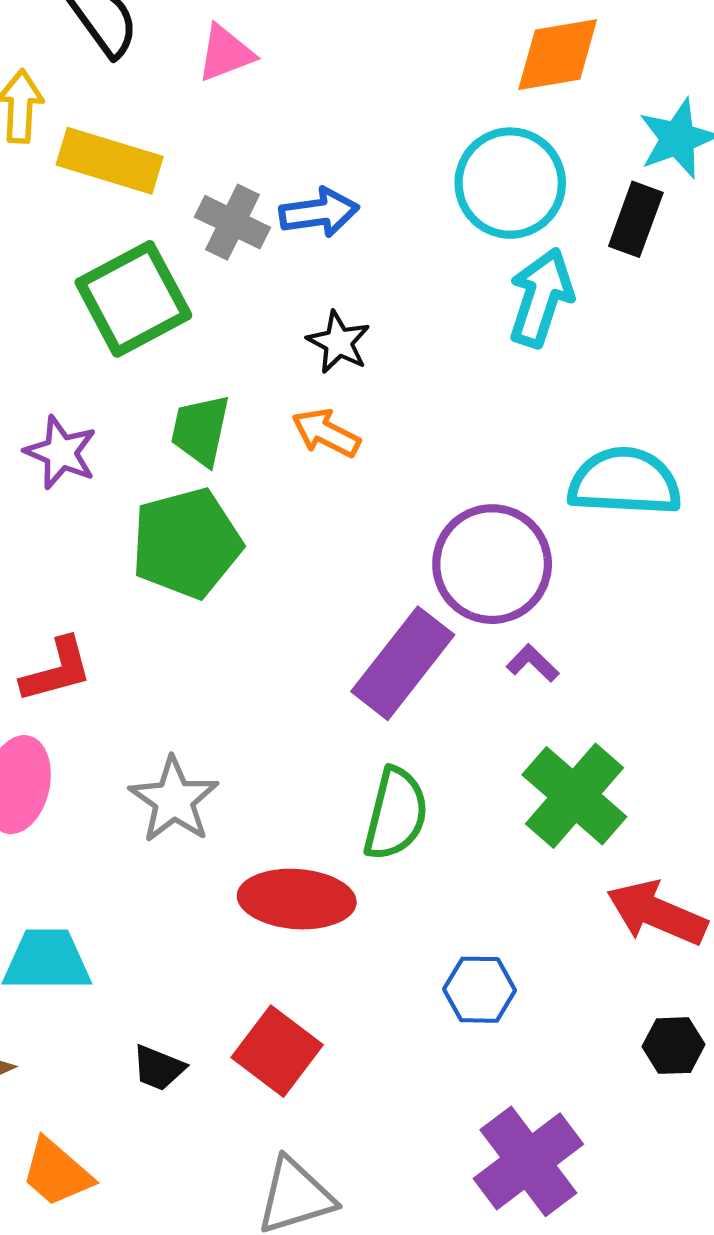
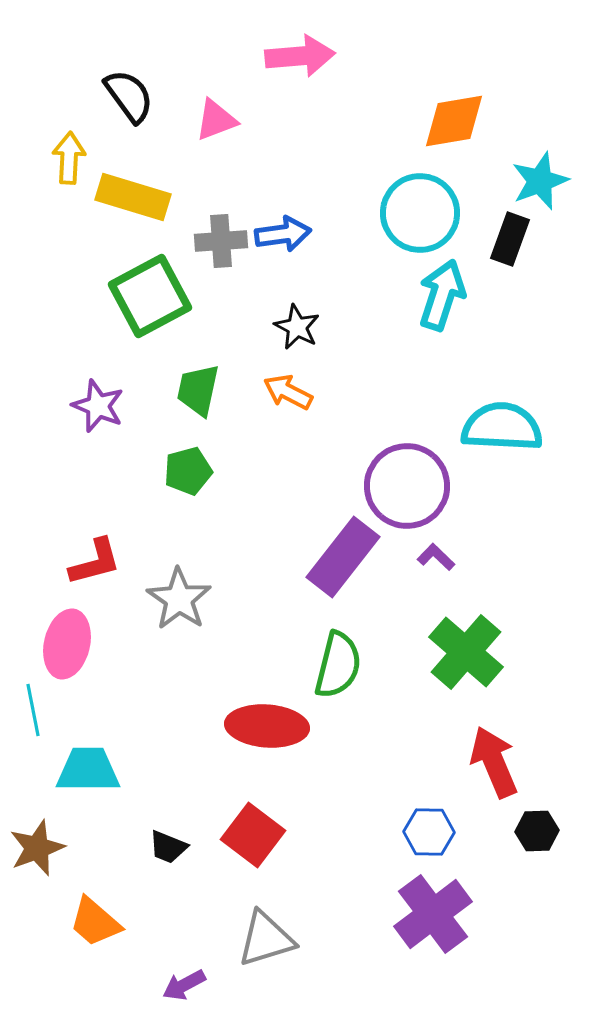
gray cross: (232, 222) -> (221, 241), turned -30
green pentagon: (186, 543) -> (188, 471), size x0.6
gray star: (174, 800) -> (179, 599), moved
red arrow: (657, 913) -> (494, 762), moved, turned 44
blue hexagon: (480, 990) -> (429, 832), moved

